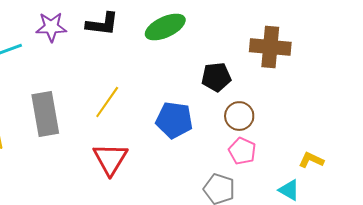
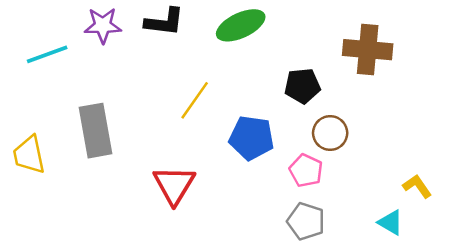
yellow line: (107, 102) -> (195, 100), moved
pink pentagon: (242, 151) -> (306, 170), moved
yellow L-shape: (311, 160) -> (417, 186), turned 30

